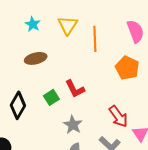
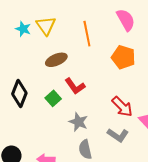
yellow triangle: (68, 25) -> (46, 26), moved
brown ellipse: (36, 58) -> (56, 60), moved
black diamond: (18, 105) -> (19, 94), moved

